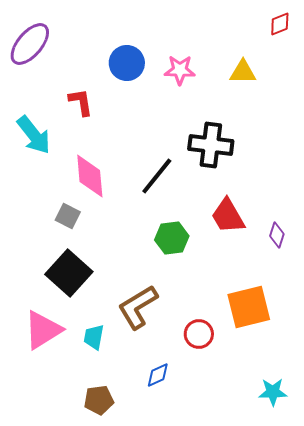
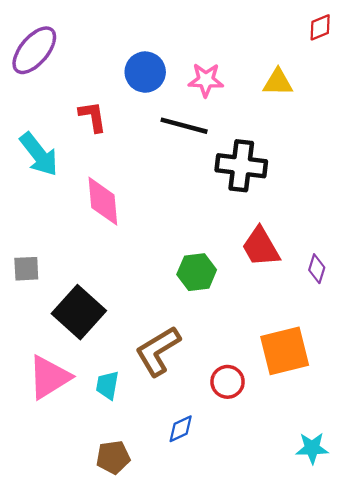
black line: (157, 176) -> (184, 126), moved, turned 66
gray square: (68, 216) -> (26, 269), moved, turned -30

